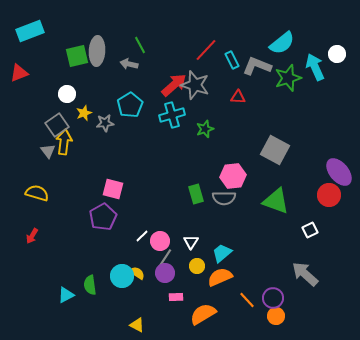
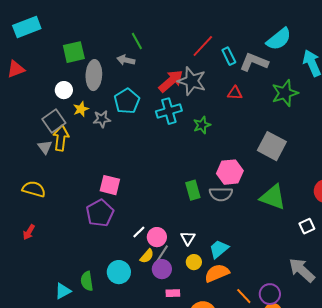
gray ellipse: (97, 51) -> (94, 75), moved
green star: (288, 78) -> (285, 93), moved
yellow semicircle: (137, 273) -> (147, 256), moved, turned 98

